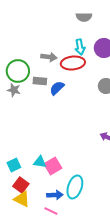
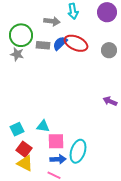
cyan arrow: (80, 47) -> (73, 11), moved
red ellipse: (73, 63) -> (76, 43), moved, turned 30
blue semicircle: (57, 88) -> (60, 43), moved
pink square: (53, 166) -> (56, 141), moved, turned 30

